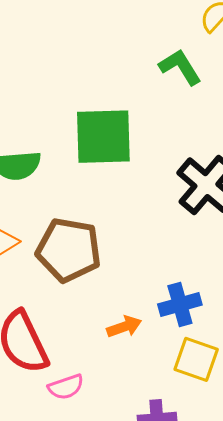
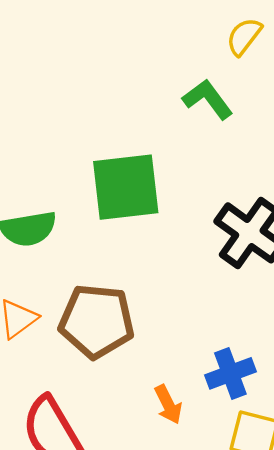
orange arrow: (124, 327) -> (168, 404), turned 88

